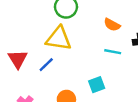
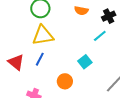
cyan line: (113, 52) -> (100, 36), moved, turned -32

